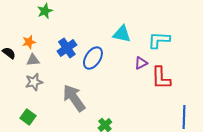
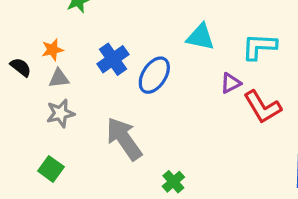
red L-shape: (161, 78) -> (262, 107), turned -30

